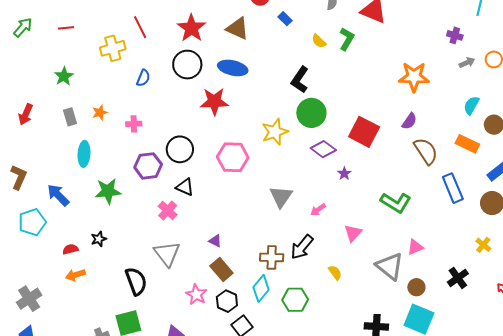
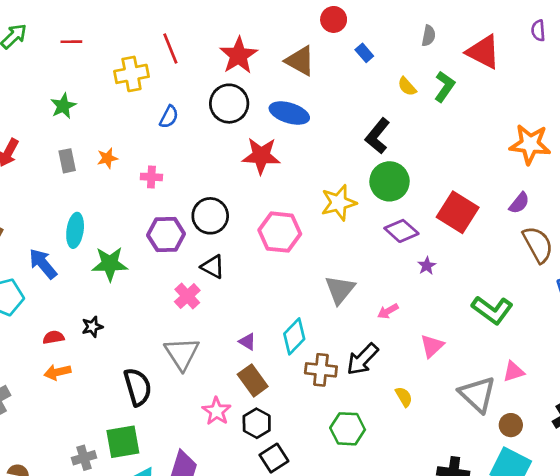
cyan ellipse: (84, 154) -> (75, 230), moved
cyan diamond: (261, 288) -> (294, 336), moved

